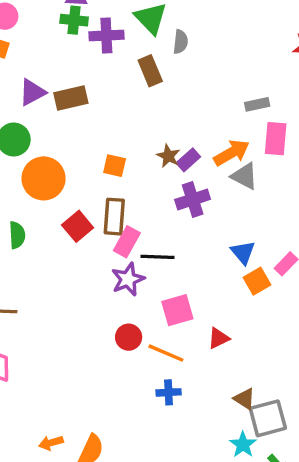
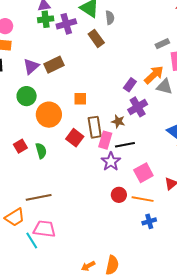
brown star: (168, 156) -> (118, 121), moved
orange square: (115, 166) -> (80, 99), moved

